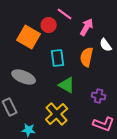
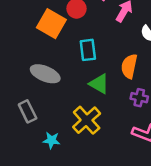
orange semicircle: (87, 57) -> (129, 66), moved

